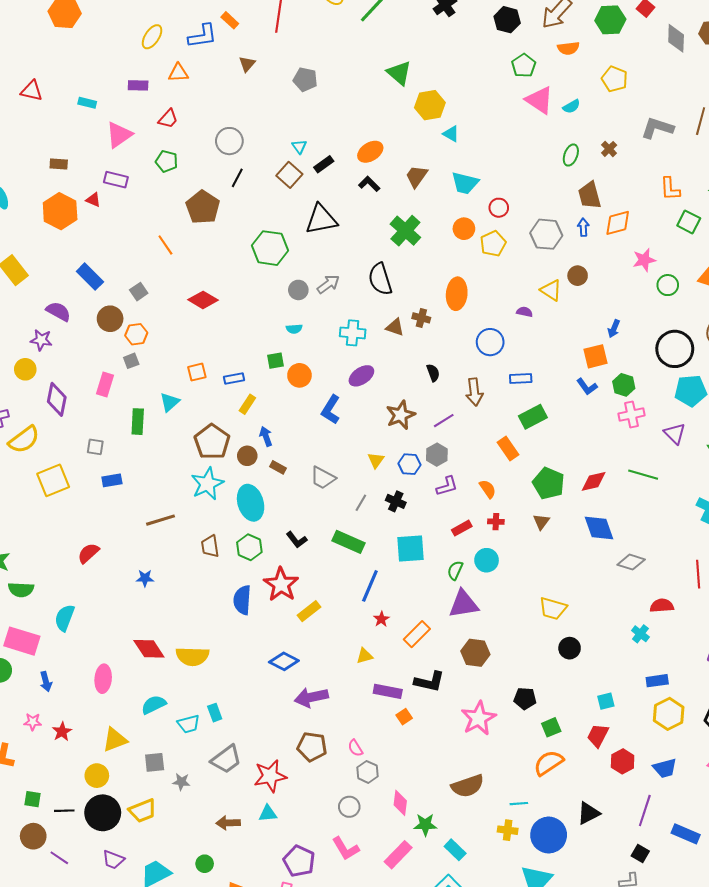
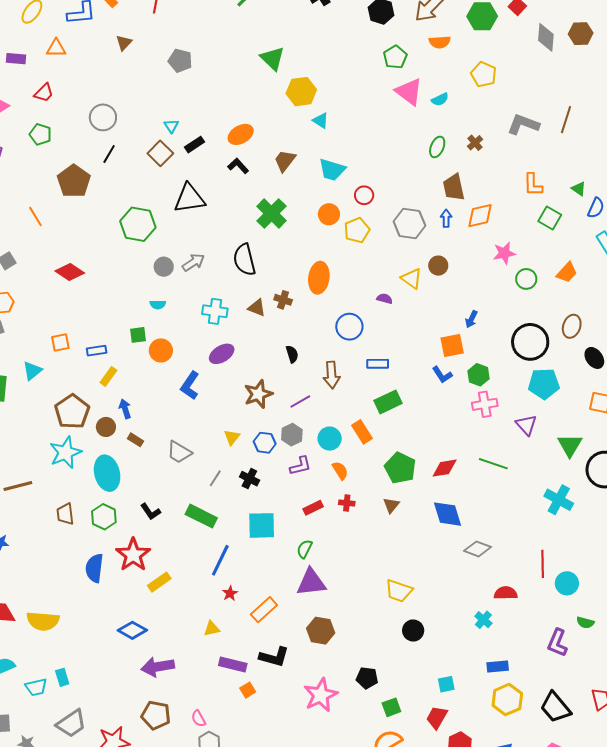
cyan circle: (487, 560) -> (330, 439), moved

